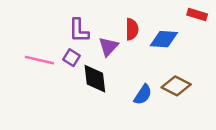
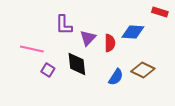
red semicircle: (132, 29) -> (110, 43), moved
purple square: (71, 58) -> (48, 70), moved

